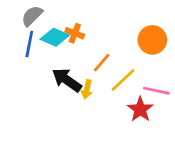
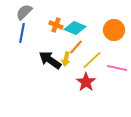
cyan diamond: (55, 37) -> (75, 28), moved
yellow arrow: (87, 89) -> (66, 59), moved
red star: (140, 109) -> (86, 82), moved

